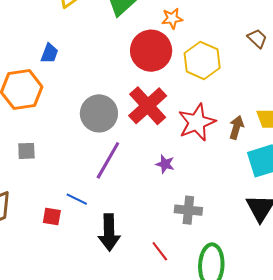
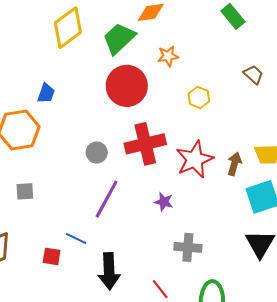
red circle: (151, 51) -> (127, 86), moved
yellow hexagon: (202, 60) -> (199, 98), size x0.6
red cross: (148, 106) -> (145, 144), turned 30
gray circle: (99, 113) -> (97, 152), size x0.6

